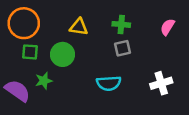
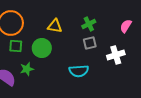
green cross: (121, 24) -> (89, 24), turned -32
white cross: (161, 83) -> (116, 55), moved

